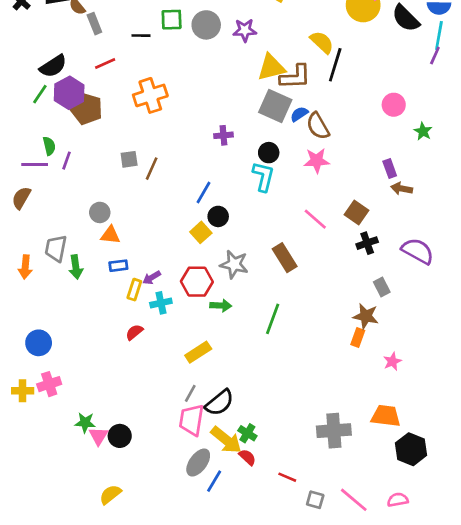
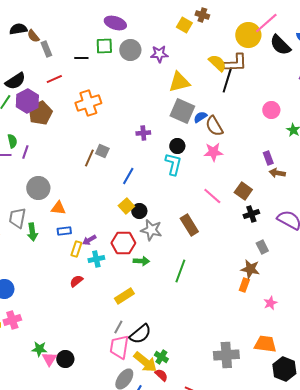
brown L-shape: (295, 77) -> (235, 63), moved
brown pentagon: (86, 109) -> (40, 113), turned 30
gray square: (129, 159) -> (102, 151), moved, turned 32
gray circle: (100, 212) -> (38, 188), moved, size x1.5
black circle: (218, 216) -> (139, 211), moved

